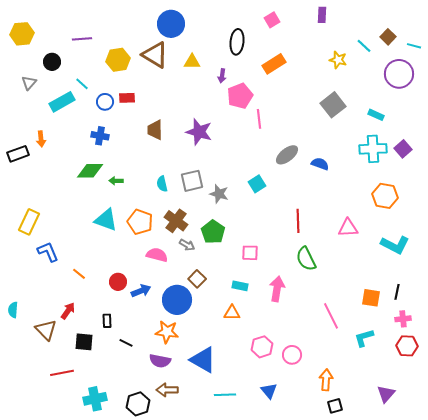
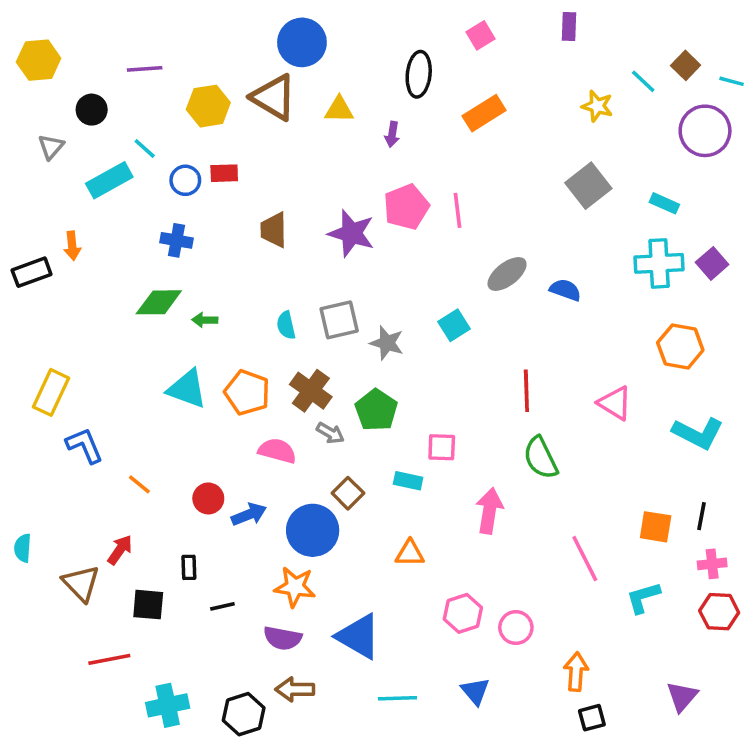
pink pentagon: (240, 96) -> (406, 207), moved
pink triangle: (348, 228) -> (615, 403), turned 35
cyan rectangle: (240, 286) -> (408, 481), moved
black line: (126, 343) -> (222, 606), turned -40

